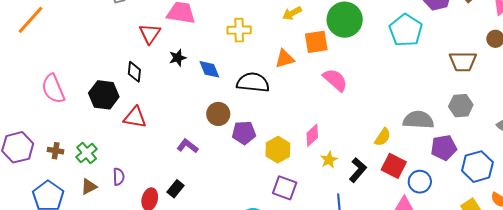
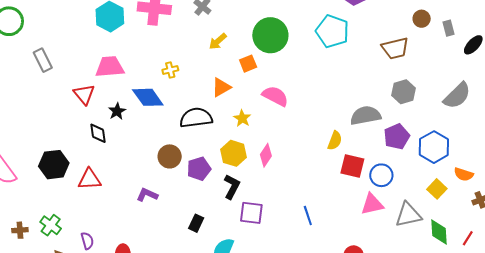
yellow cross: (239, 30) -> (170, 70), size x0.7
orange square: (316, 42) -> (248, 64), size x0.7
blue diamond: (209, 69) -> (148, 97), moved, size x1.4
black diamond: (134, 72) -> (98, 133), moved
yellow hexagon: (278, 150) -> (234, 153), moved
yellow star: (329, 160) -> (242, 118), moved
black L-shape: (358, 170) -> (232, 187), moved
black rectangle: (175, 189) -> (196, 223), moved

